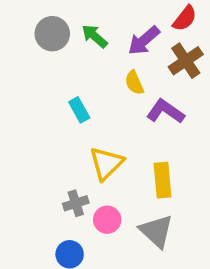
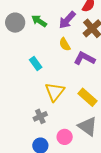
yellow rectangle: (163, 180) -> (88, 97), turned -36
pink circle: (107, 220) -> (65, 137), moved

